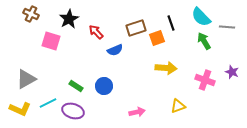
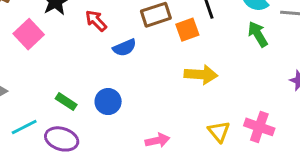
pink square: (51, 41) -> (29, 34), turned 30
pink cross: (205, 80) -> (259, 127), moved
yellow triangle: (178, 106) -> (219, 131), turned -49

